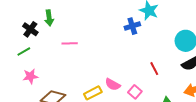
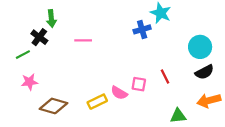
black cross: (30, 29) -> (39, 37), moved
pink line: (70, 43) -> (83, 40), moved
pink square: (135, 92) -> (139, 84), moved, turned -32

